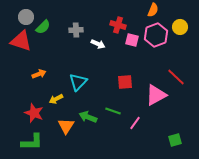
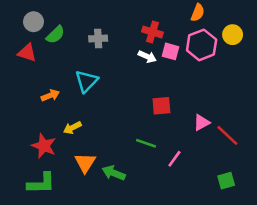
red triangle: (21, 41) -> (27, 53), size x0.7
white arrow: (98, 44) -> (147, 57), moved
red line: (176, 77) -> (227, 135), moved
cyan triangle: (78, 82) -> (86, 81), moved
pink triangle: (156, 95) -> (202, 123), size x0.6
green arrow: (88, 117) -> (114, 173), moved

